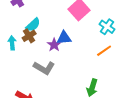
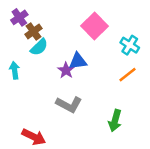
brown cross: (29, 36) -> (33, 31), moved
gray L-shape: (44, 68) -> (69, 104), moved

